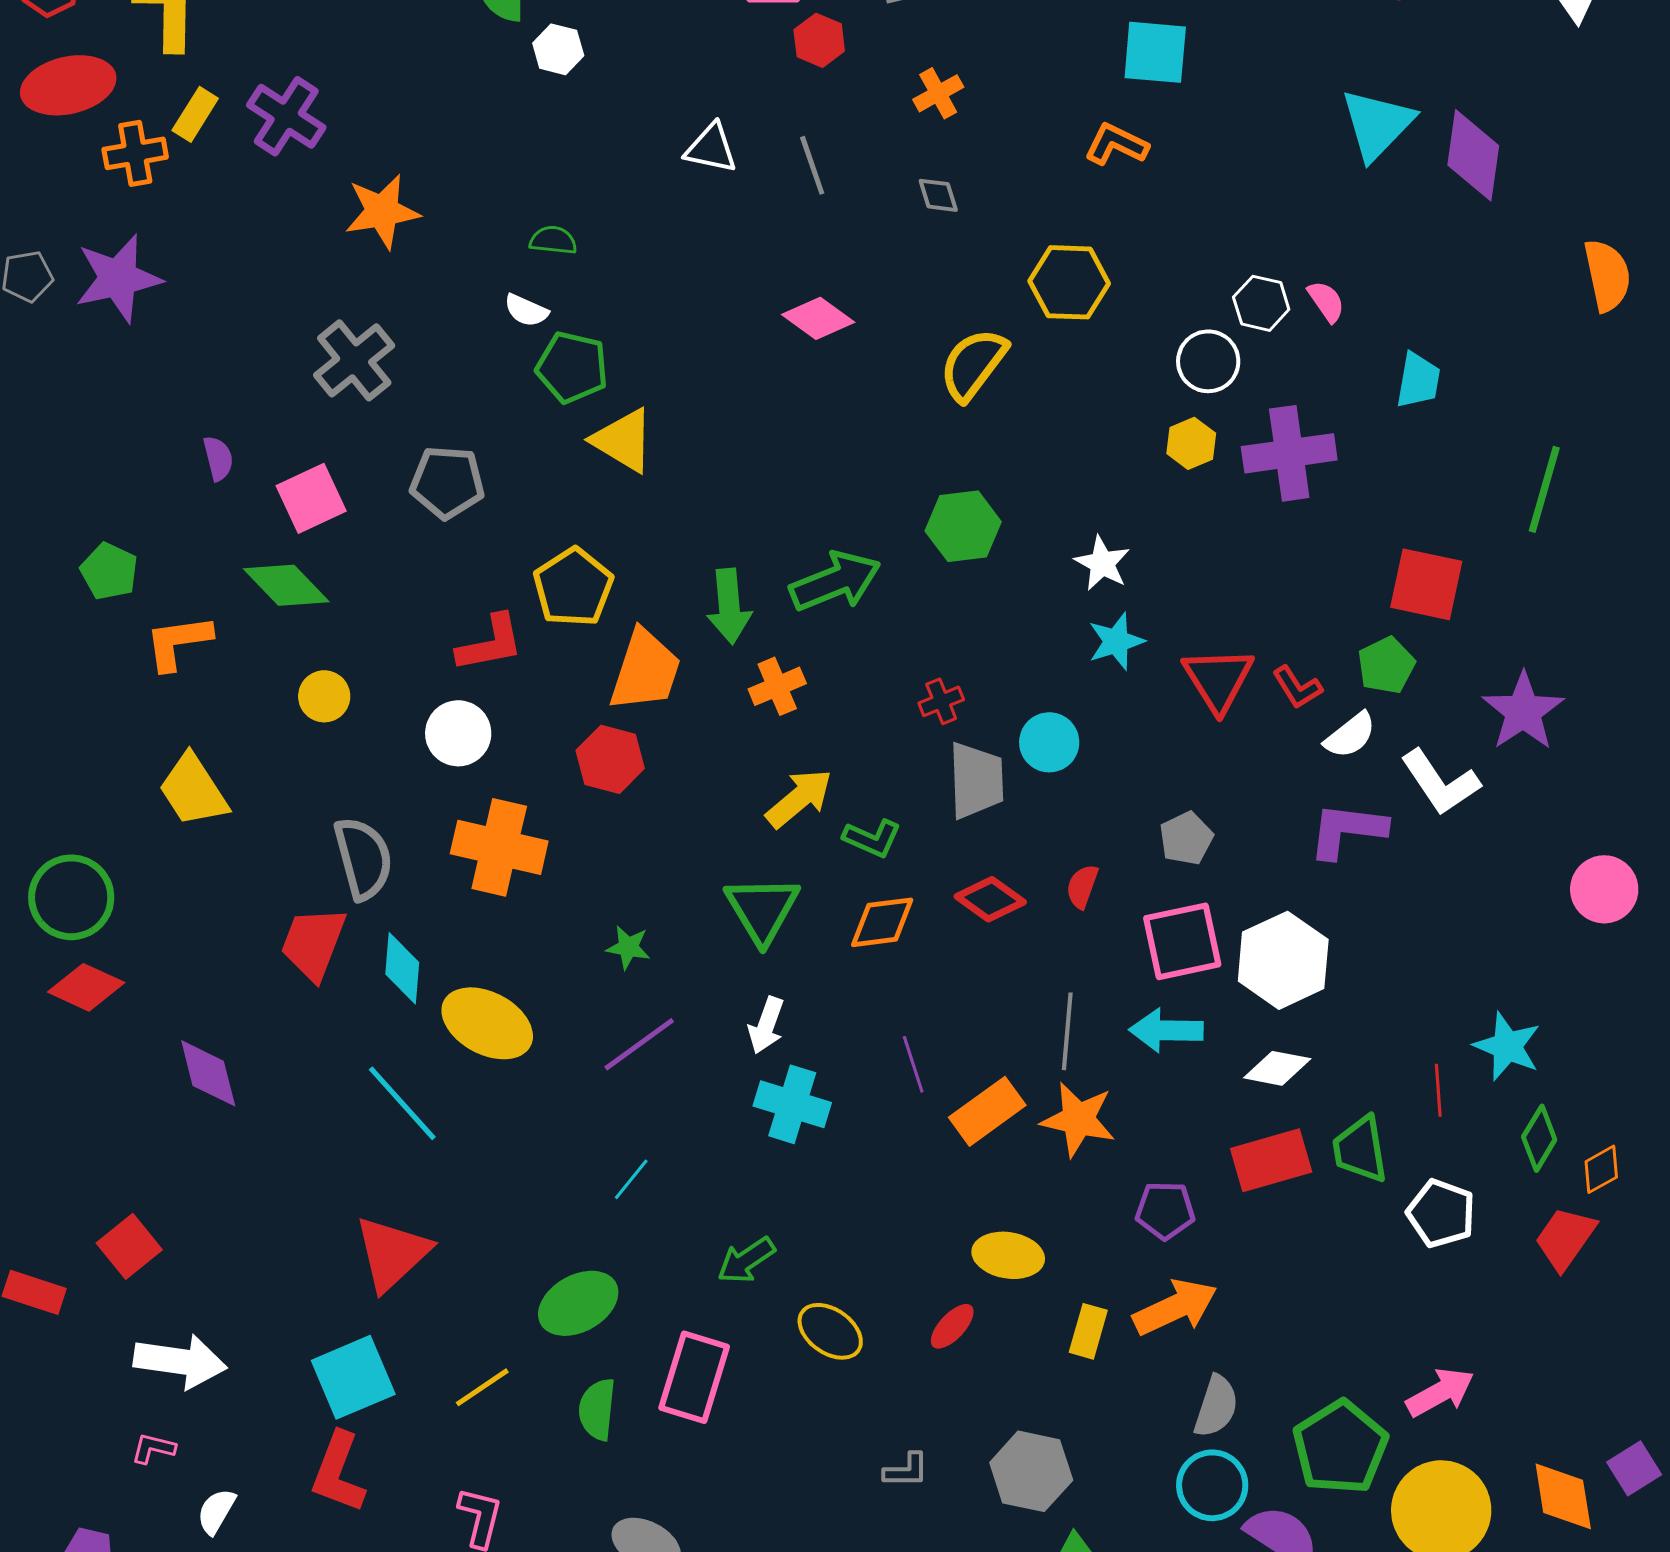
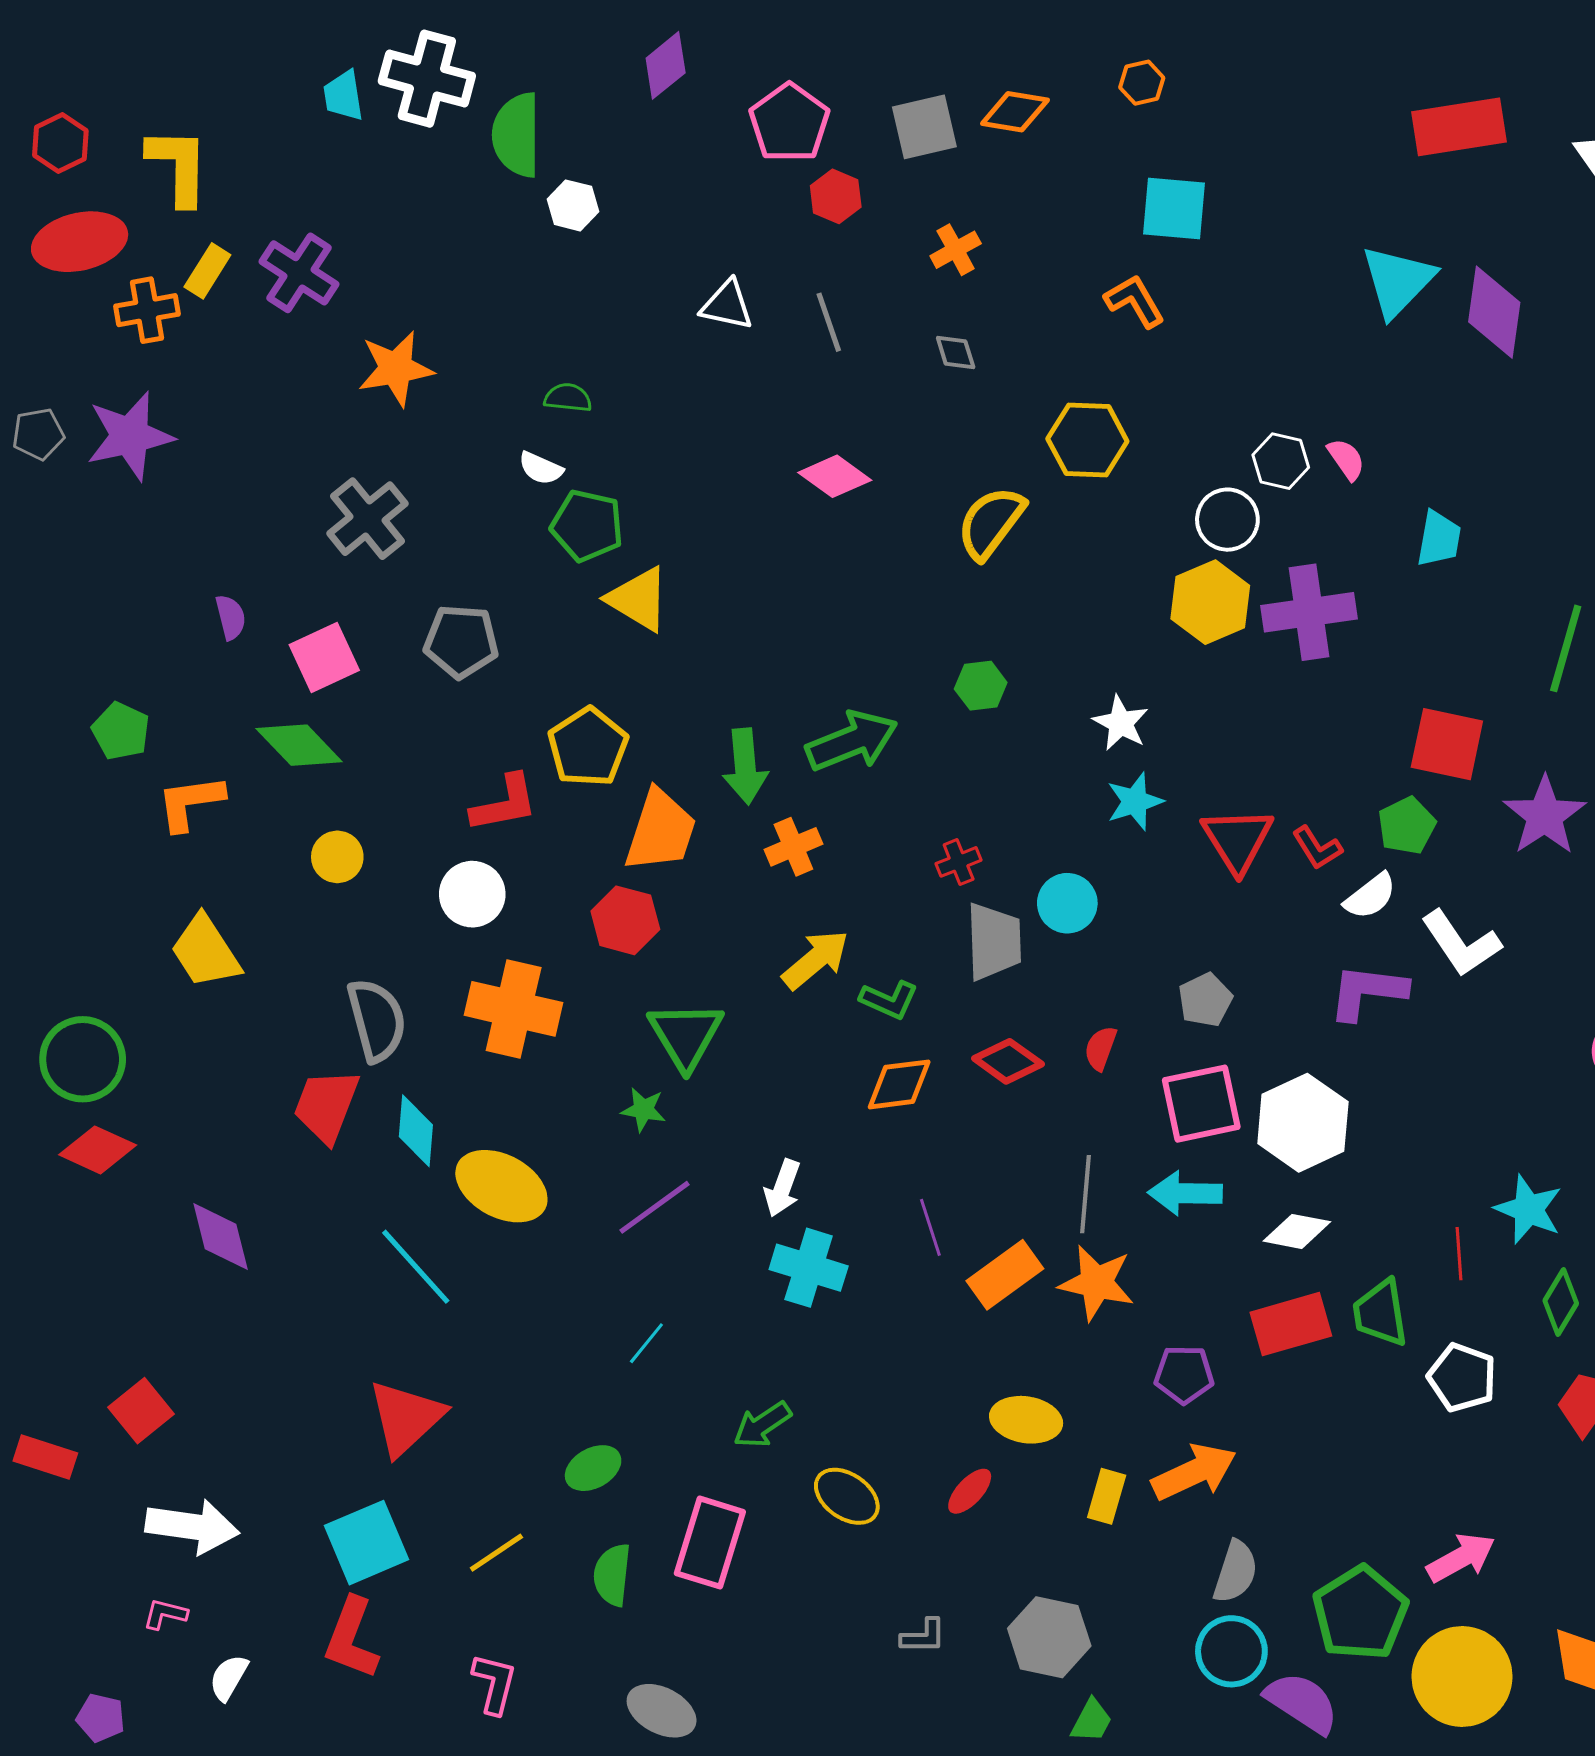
orange L-shape: (1116, 144) -> (1135, 301), turned 34
yellow hexagon: (1191, 443) -> (1210, 602), size x1.6
green hexagon: (963, 526) -> (981, 686), size x0.7
purple star: (1523, 711) -> (1545, 816), moved
green triangle: (762, 909) -> (686, 1035), moved
green ellipse: (578, 1303) -> (593, 1468), size x0.7

